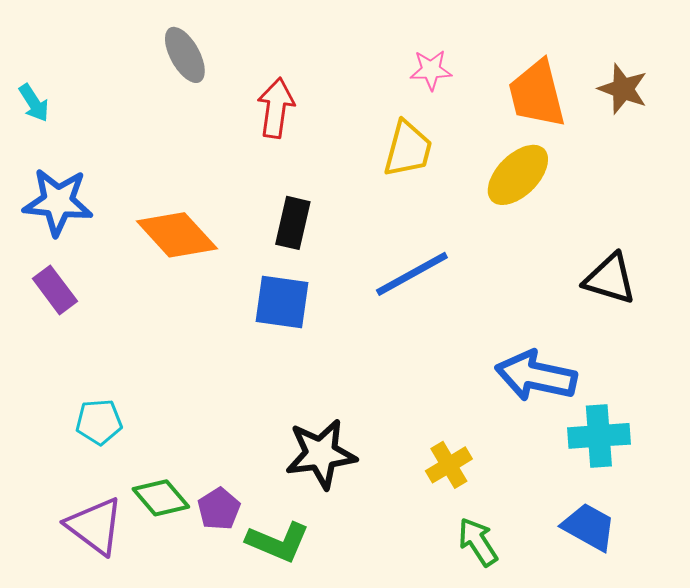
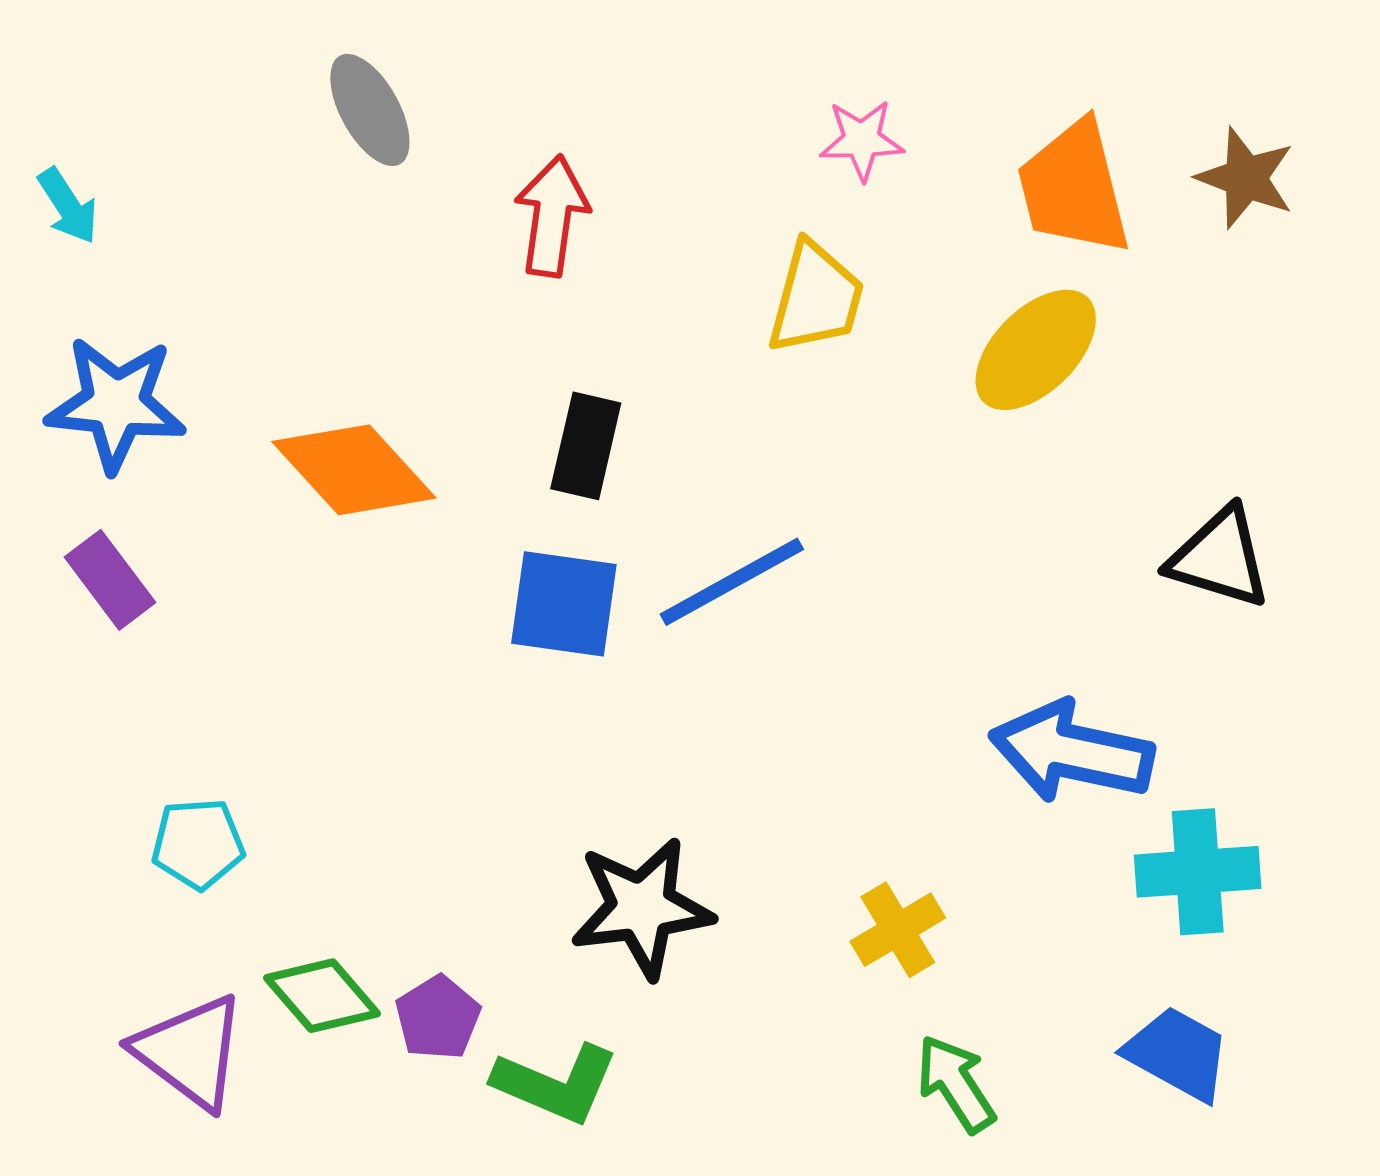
blue line: (412, 274) -> (732, 582), moved

